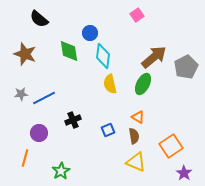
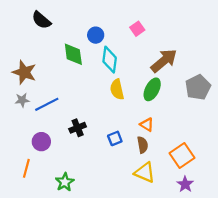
pink square: (137, 15) -> (137, 29), moved
brown star: (25, 54) -> (24, 72), moved
gray pentagon: (186, 67) -> (198, 87), moved
purple star: (184, 173) -> (185, 184), moved

